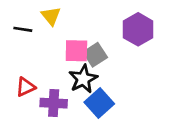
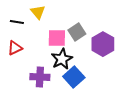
purple hexagon: (138, 29) -> (103, 44), moved
gray square: (95, 55) -> (77, 32), moved
red triangle: (25, 87) -> (15, 48), moved

